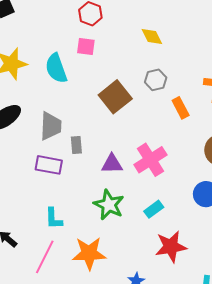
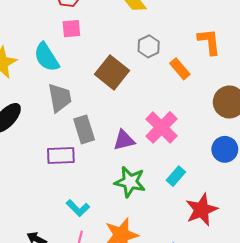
gray trapezoid: (51, 126) -> (60, 98), moved
gray rectangle: (76, 145) -> (84, 129), size x1.5
cyan L-shape: (54, 219) -> (78, 208), turned -30

